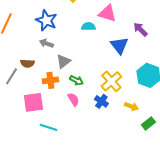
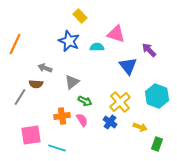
blue star: (46, 20) -> (69, 41), moved
gray arrow: (46, 43) -> (45, 68), moved
orange cross: (50, 80) -> (62, 116), moved
pink square: (33, 102) -> (31, 135), moved
green rectangle: (148, 123) -> (157, 144), turned -32

